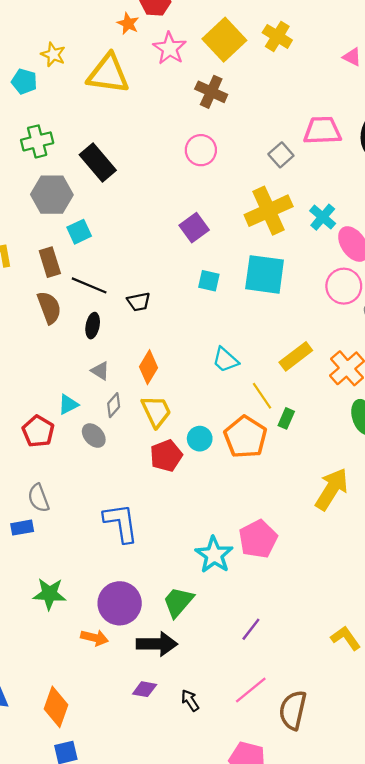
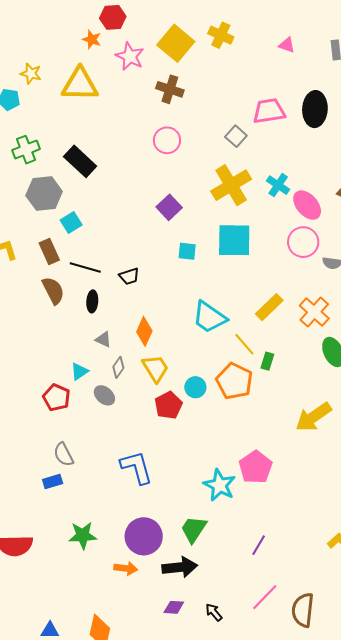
cyan trapezoid: (225, 360) -> (209, 317), size x1.5
yellow arrow: (332, 489) -> (313, 417), turned -150

